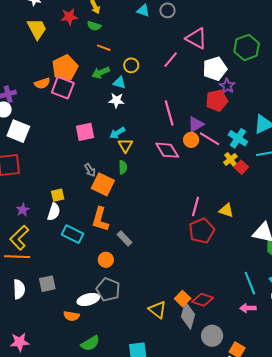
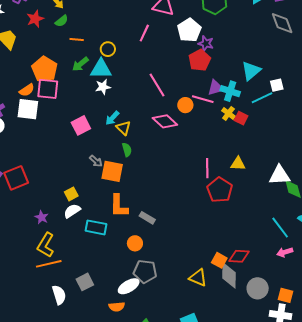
green semicircle: (94, 26) -> (62, 21), turned -40
cyan triangle: (119, 83) -> (101, 69), size x1.6
purple triangle: (196, 124) -> (216, 88), moved, turned 30
white square: (18, 131) -> (28, 109), moved
white semicircle: (54, 212) -> (72, 211), turned -126

